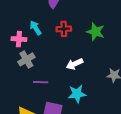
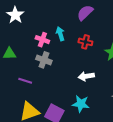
gray cross: (26, 59) -> (44, 60), turned 35
purple line: (41, 82) -> (25, 81), moved

